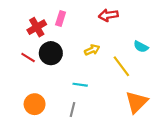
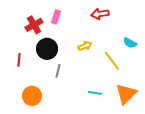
red line: (28, 58) -> (19, 60), moved, turned 64
cyan line: (80, 85) -> (95, 93), moved
gray line: (73, 110) -> (58, 71), moved

